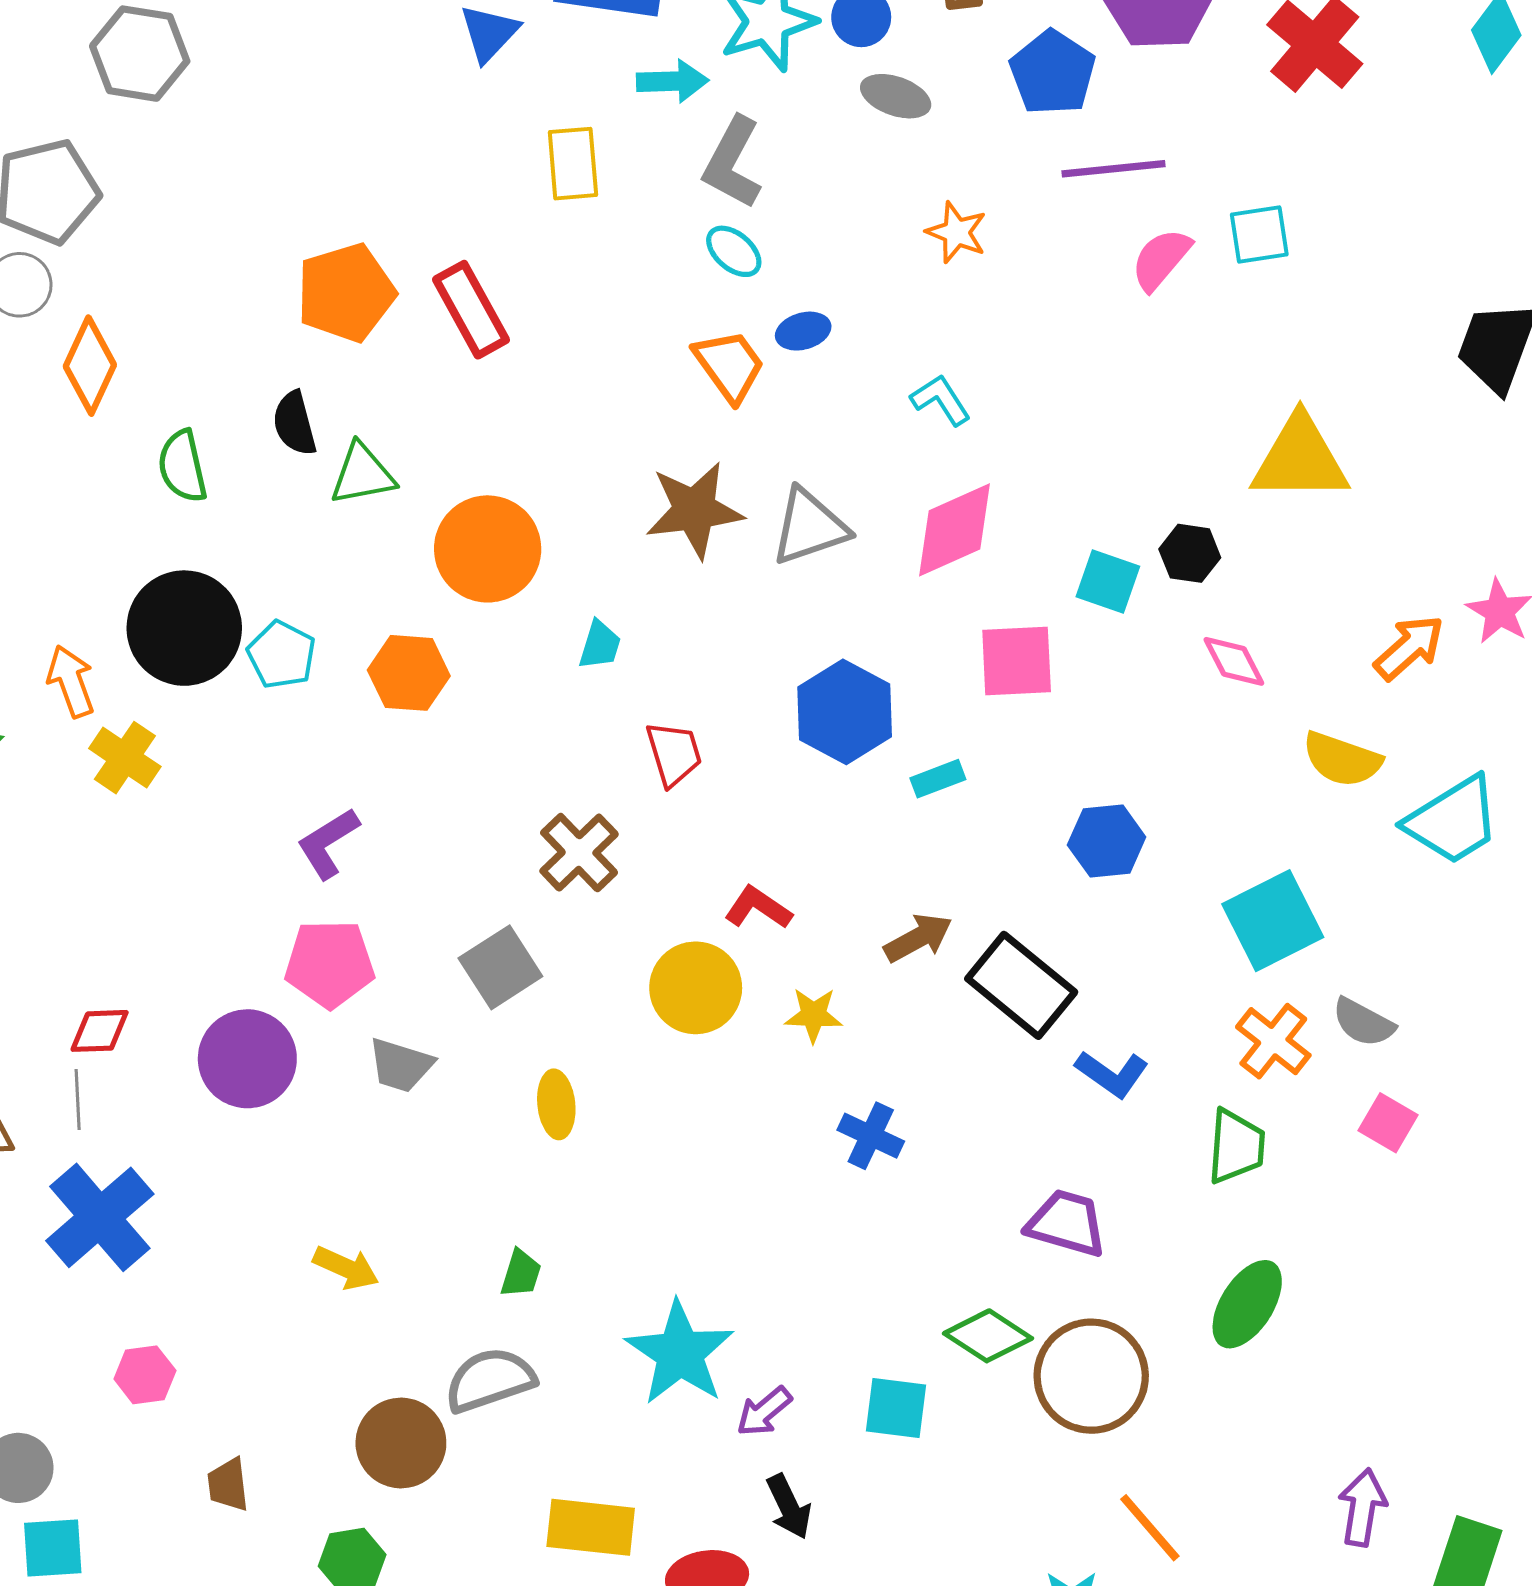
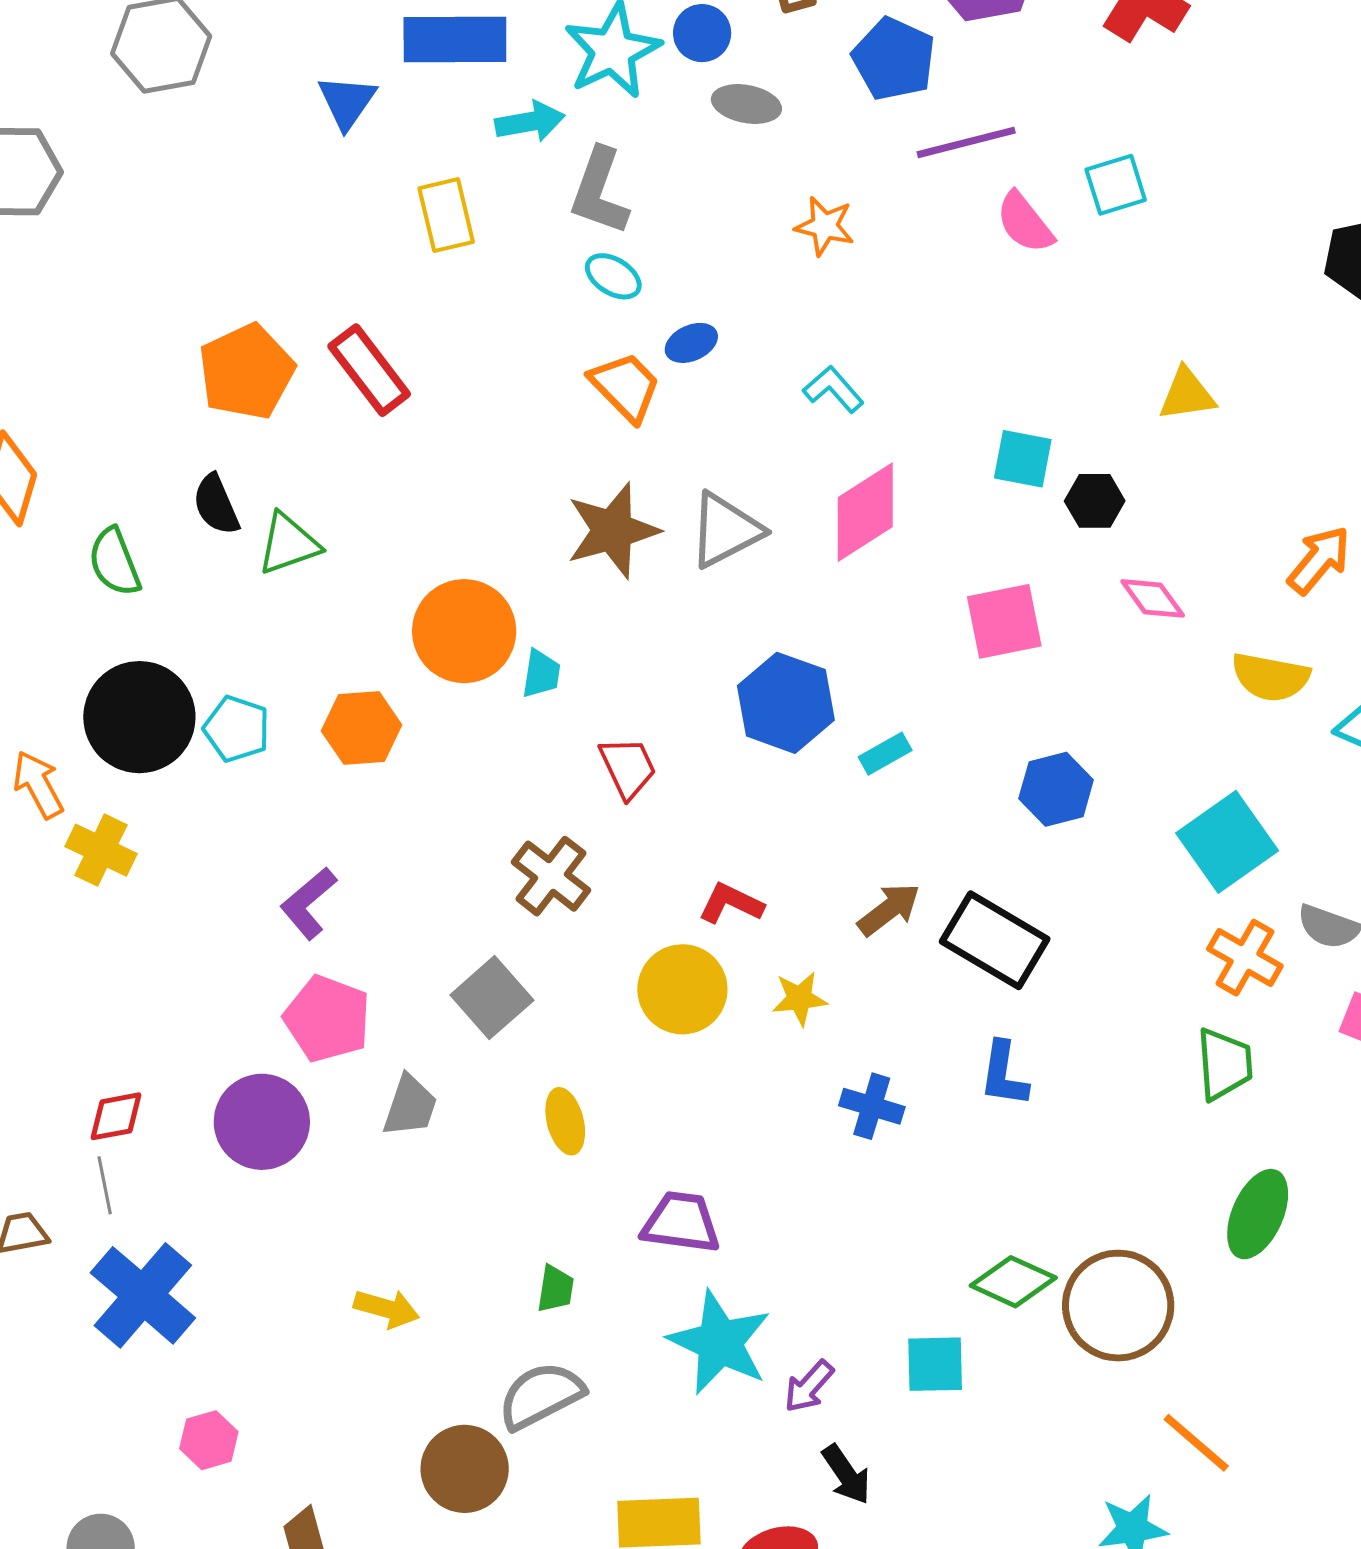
pink semicircle: (1161, 259) -> (1025, 223), turned -70
yellow triangle: (1300, 459) -> (1187, 394), size x0.6
orange circle: (488, 549) -> (464, 631), moved
cyan square: (1108, 581) -> (1023, 459), moved
pink square: (1017, 661) -> (1004, 621), moved
pink pentagon: (330, 964) -> (327, 1019), turned 30
gray trapezoid: (401, 1065) -> (410, 1106), turned -80
blue L-shape: (1112, 1074) -> (1004, 1074), moved, turned 72
purple trapezoid: (1067, 1223) -> (681, 1222), moved

